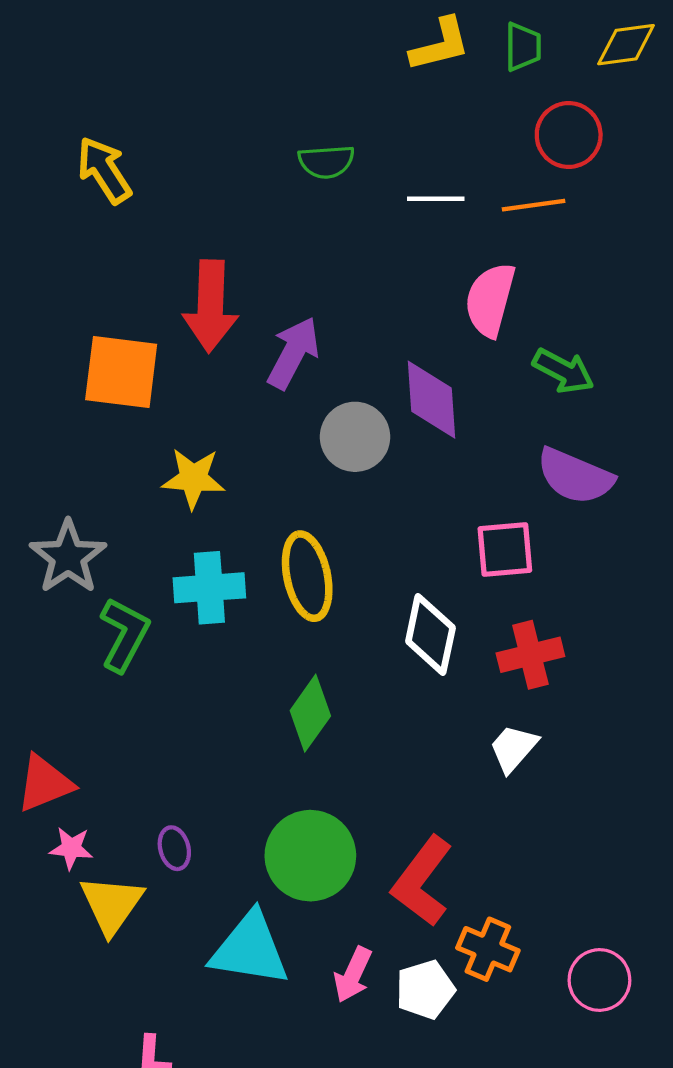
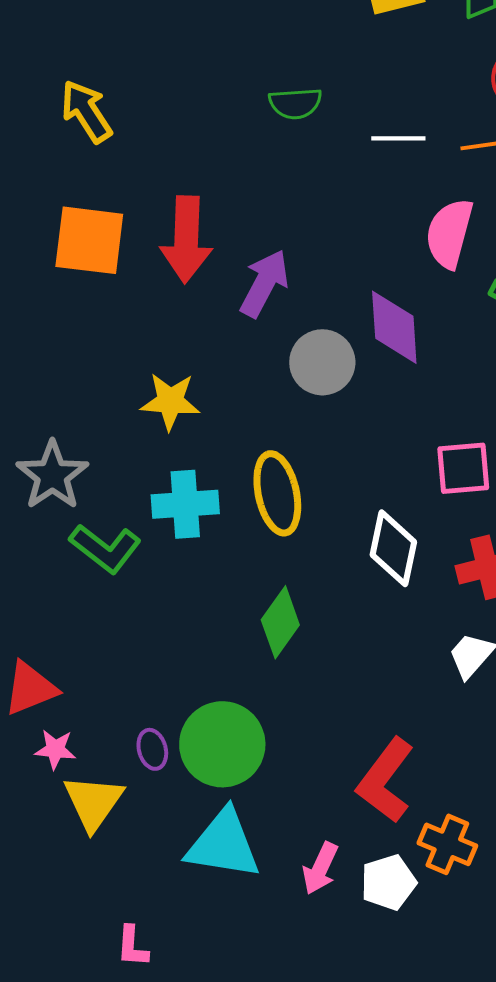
orange square: (121, 372) -> (89, 240), moved
green L-shape: (124, 635) -> (105, 548), turned 100
green circle: (310, 856) -> (222, 744), moved

